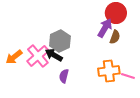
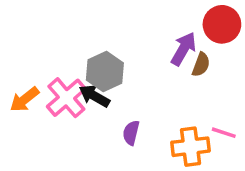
red circle: (116, 13) -> (222, 24), moved
orange cross: (109, 71) -> (191, 147), moved
purple semicircle: (64, 76) -> (131, 133), moved

